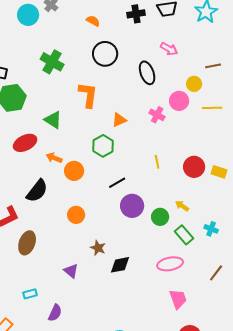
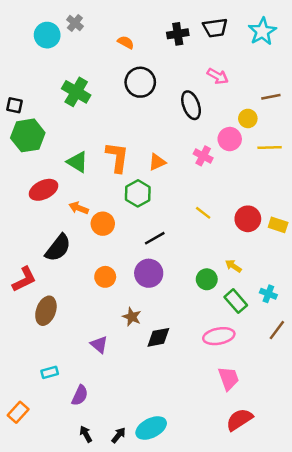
orange L-shape: (88, 95) -> (117, 157), moved
yellow line: (157, 162) -> (203, 213), turned -40
purple circle: (132, 206) -> (149, 273), moved
brown line: (216, 273) -> (277, 330), moved

